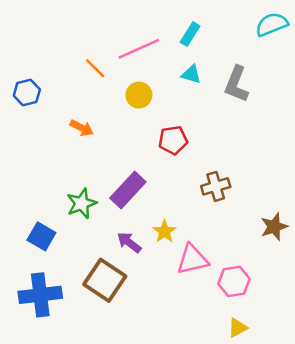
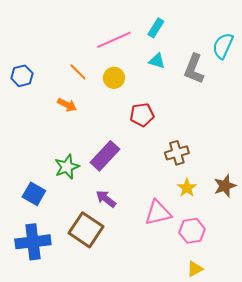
cyan semicircle: (272, 24) -> (223, 46), moved, turned -44
orange line: (95, 68) -> (78, 72), moved
yellow star: (164, 231) -> (187, 188), moved

